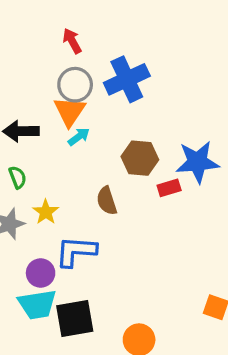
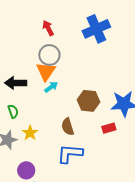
blue cross: (127, 79) -> (96, 29), moved
red rectangle: (169, 188) -> (109, 128), moved
blue L-shape: (76, 251) -> (70, 154), moved

